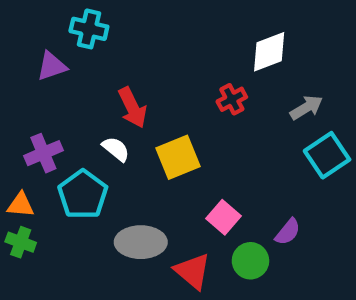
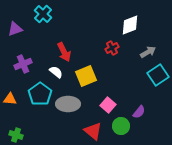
cyan cross: (89, 29) -> (43, 14), turned 30
purple triangle: (52, 66) -> (15, 29), moved
purple cross: (43, 153) -> (23, 64), moved
green cross: (21, 242) -> (16, 135), moved
gray ellipse: (141, 242) -> (68, 104), moved

